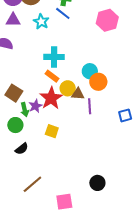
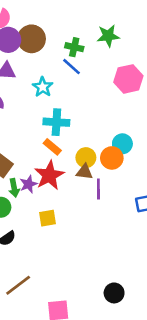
cyan star: (41, 22) -> (43, 87), moved
cyan circle: (90, 71) -> (122, 144), moved
yellow circle: (68, 88) -> (86, 158), moved
yellow square: (52, 131) -> (47, 218), turned -32
black circle: (97, 183) -> (114, 293), moved

